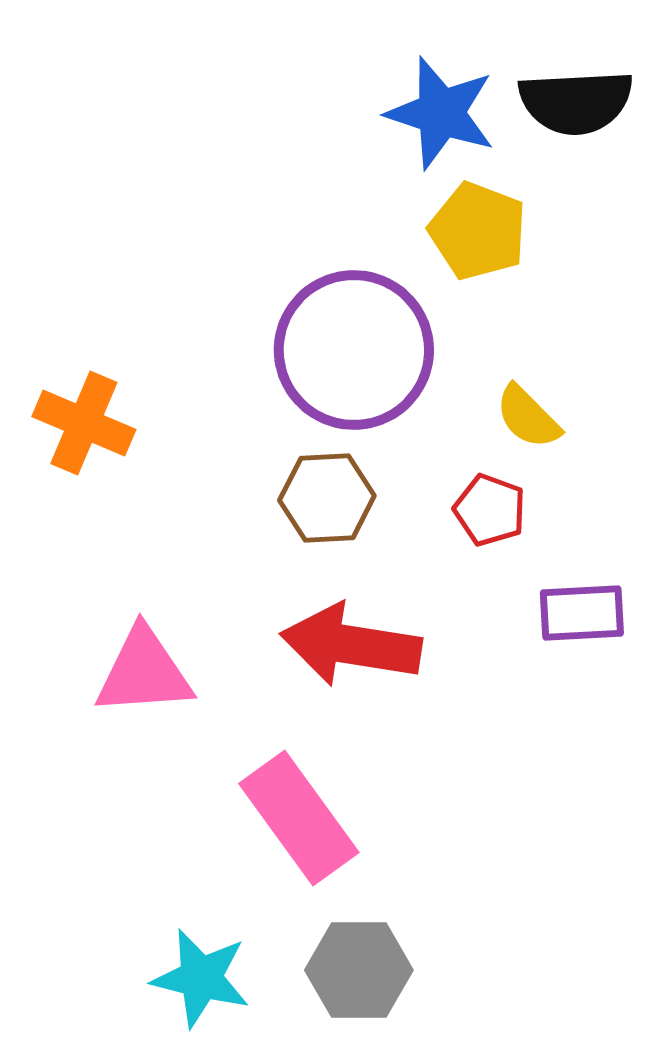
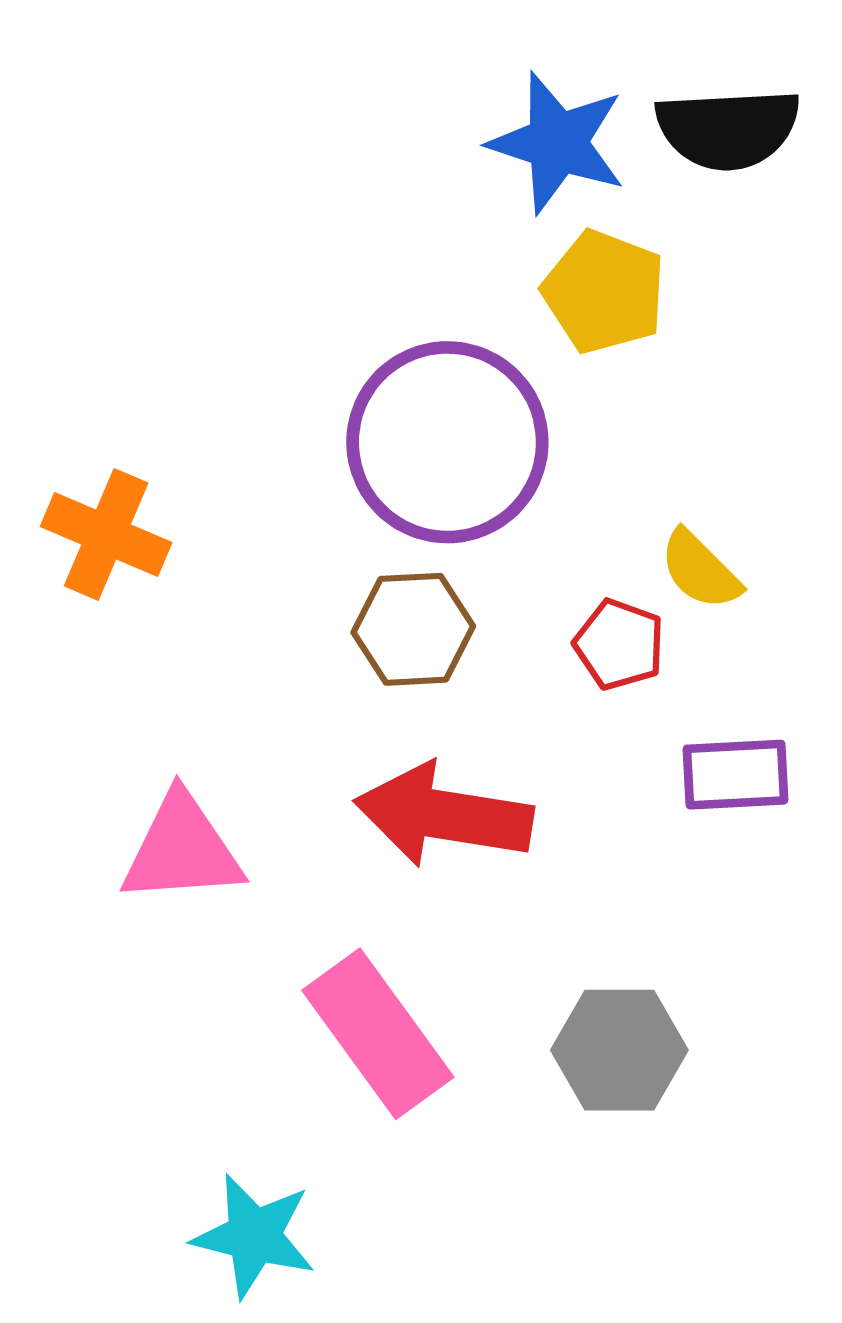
yellow semicircle: (528, 417) -> (700, 570), moved
gray hexagon: (359, 970) -> (619, 1050), moved

